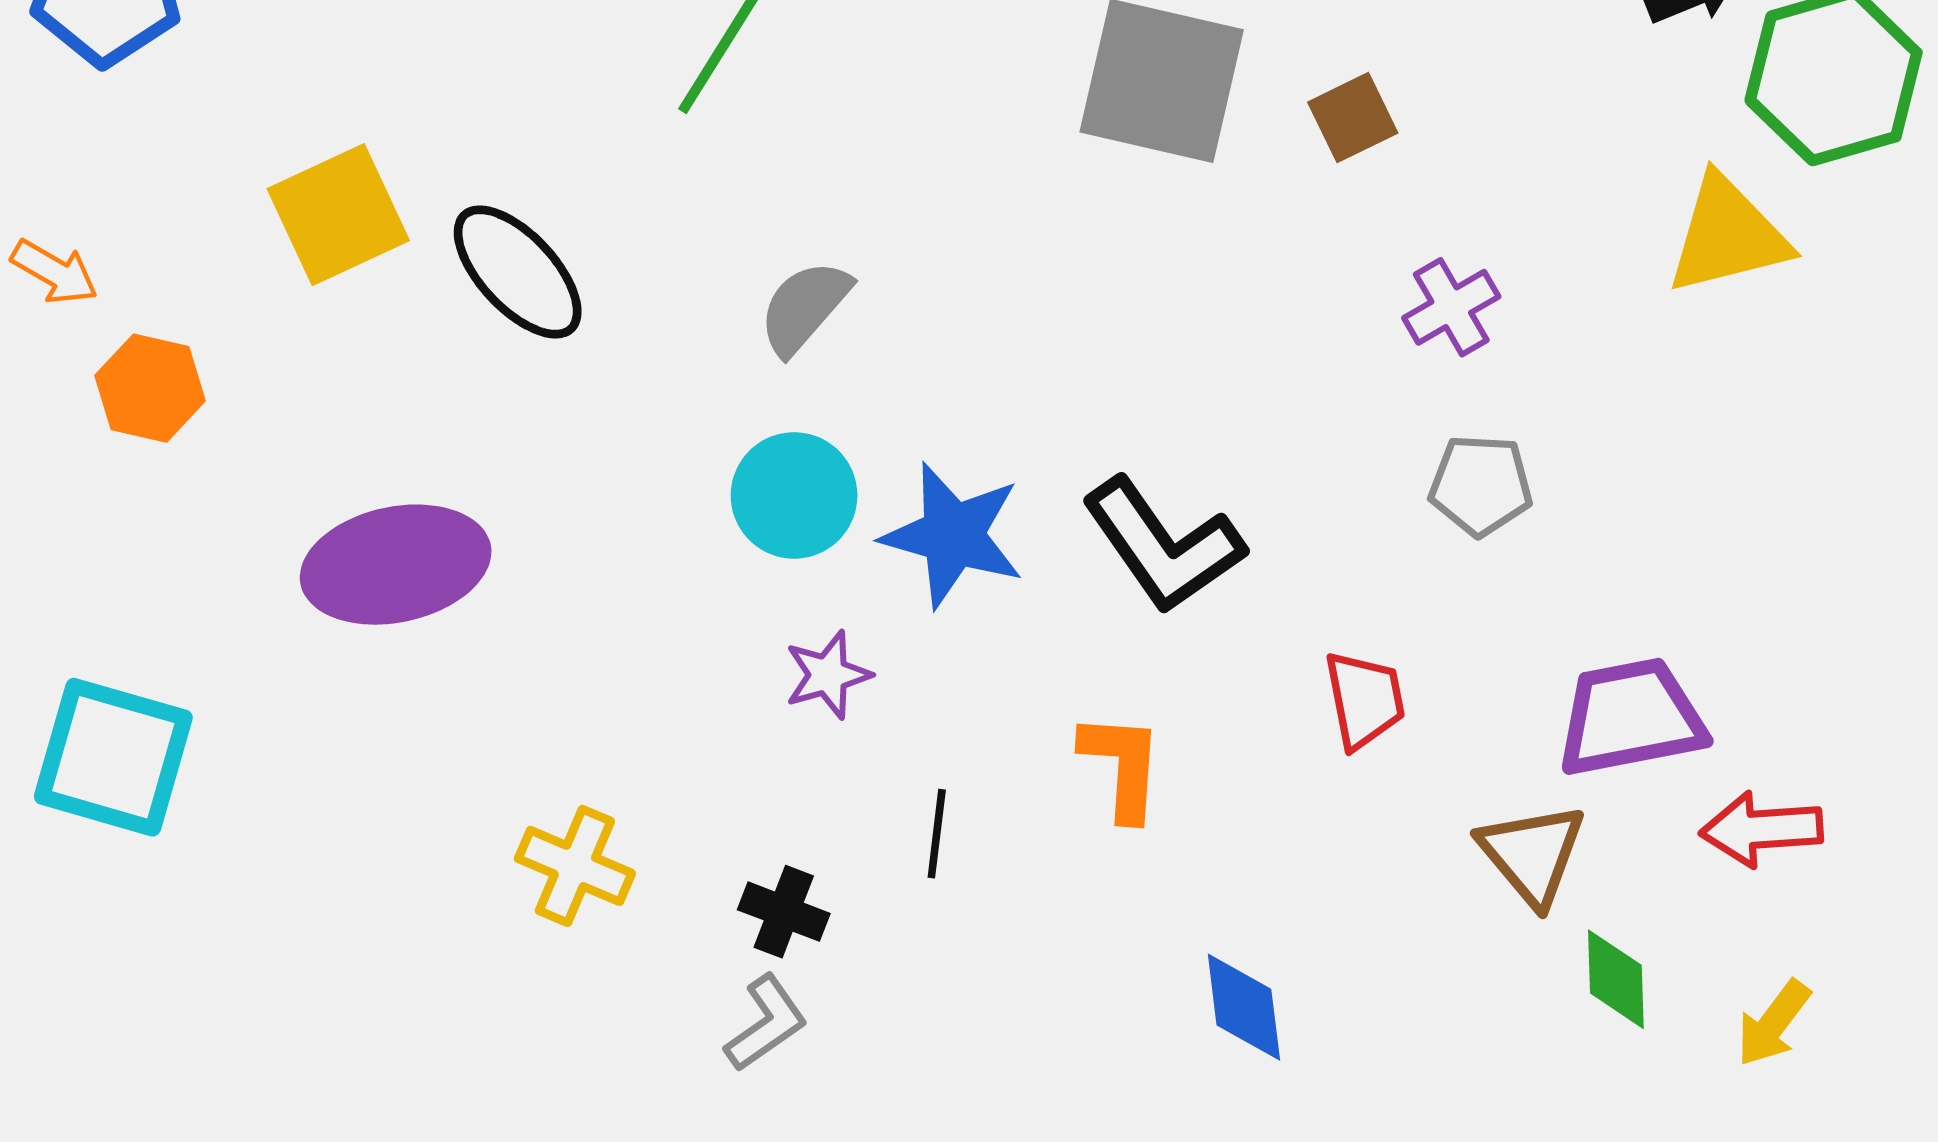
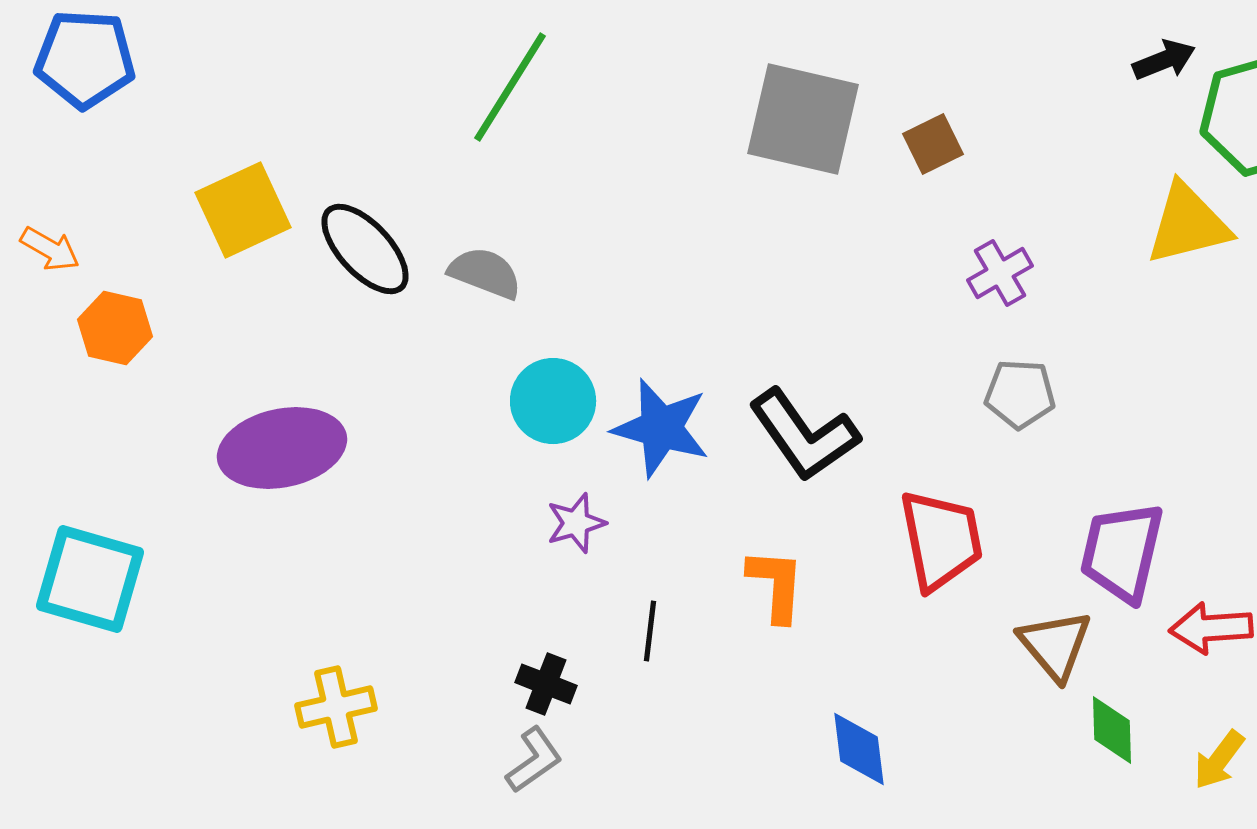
gray semicircle: (804, 307) -> (485, 273), moved, turned 70
red trapezoid: (1365, 700) -> (941, 540), size x1.5
purple trapezoid: (1631, 717) -> (1122, 552), turned -66
yellow cross: (575, 866) -> (336, 707), moved, turned -36

